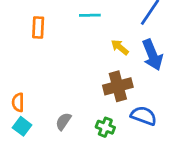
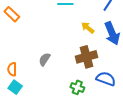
orange rectangle: (38, 27) -> (12, 14), moved, turned -49
gray semicircle: (63, 121) -> (45, 59), moved

